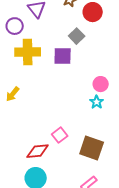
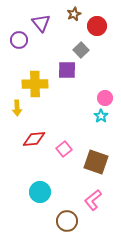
yellow cross: (28, 52) -> (35, 84), moved
yellow arrow: (13, 94) -> (17, 108), turned -42
red diamond: (38, 151) -> (34, 139), moved

